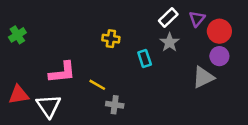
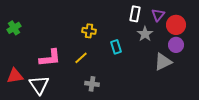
white rectangle: (168, 17) -> (135, 14), turned -35
gray star: (170, 42) -> (145, 34), moved
yellow line: (97, 85) -> (81, 58), moved, turned -72

